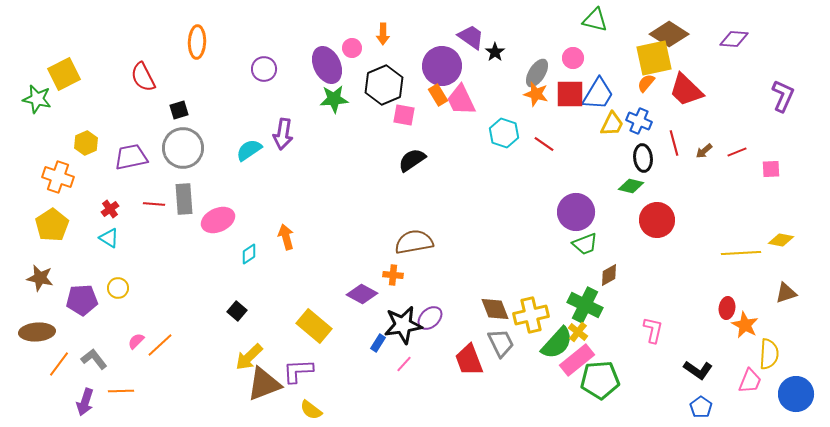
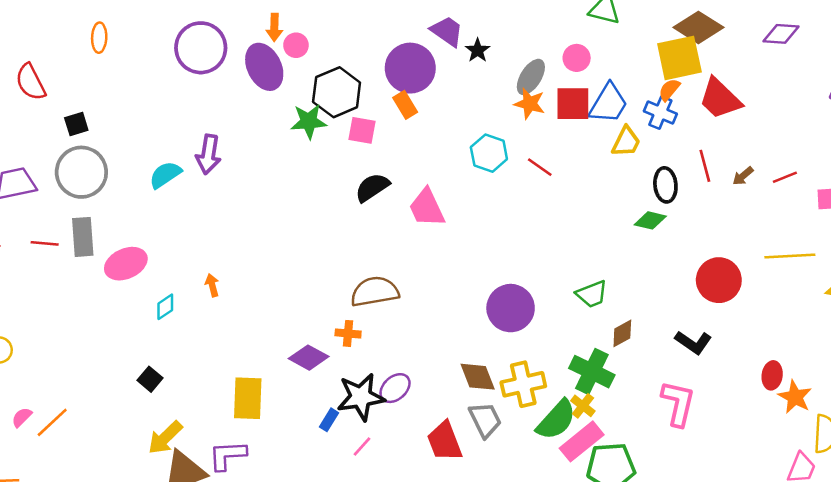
orange arrow: (383, 34) -> (274, 27), moved
orange ellipse: (197, 42) -> (99, 38), size x0.7
purple circle: (264, 69) -> (201, 48), moved, size x1.6
green star: (334, 99) -> (309, 121), moved
pink trapezoid: (461, 100) -> (427, 208), moved
blue cross: (639, 121) -> (660, 113), moved
purple circle: (576, 212) -> (511, 308), moved
red circle: (657, 220) -> (719, 280), moved
orange arrow: (286, 237) -> (212, 285), size x0.7
yellow line: (741, 253) -> (790, 256), moved
yellow rectangle: (314, 326) -> (248, 398), turned 52
pink L-shape: (653, 330) -> (678, 403), size x1.4
black L-shape: (698, 370) -> (693, 342), moved

